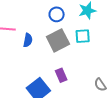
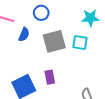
blue circle: (57, 14) -> (41, 13), moved

